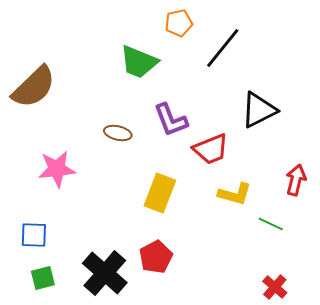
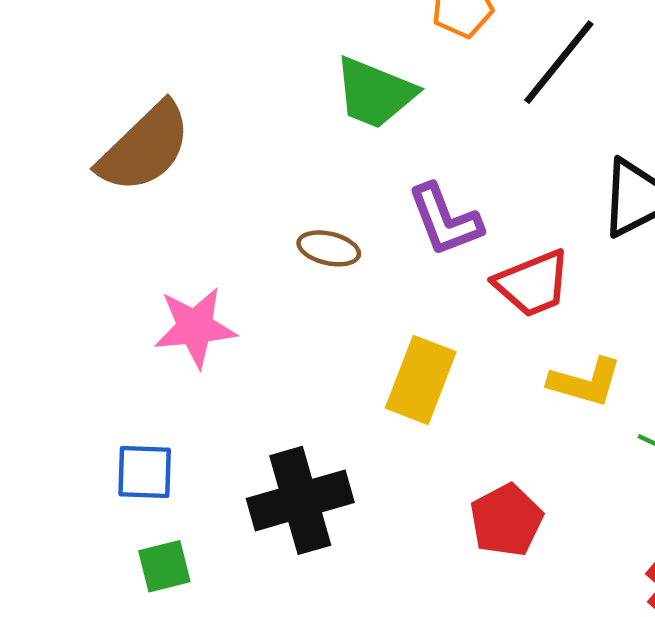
red pentagon: (156, 257) -> (506, 520), moved
black cross: (105, 273) -> (300, 500), moved, turned 33

